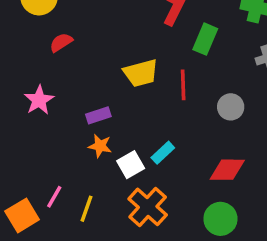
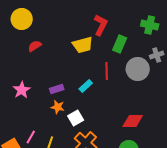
yellow trapezoid: (141, 73) -> (83, 45), moved
pink star: (39, 100) -> (22, 90), moved
gray circle: (231, 107) -> (138, 69), moved, size x1.5
cyan rectangle: (163, 153) -> (86, 86), moved

